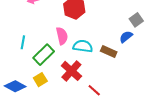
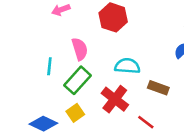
pink semicircle: (62, 36) -> (80, 49), moved
brown rectangle: (109, 51) -> (158, 88), moved

